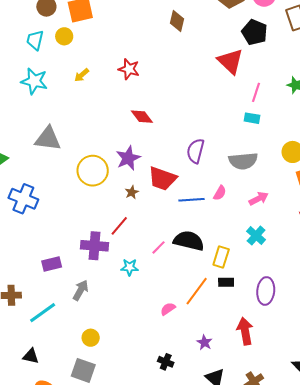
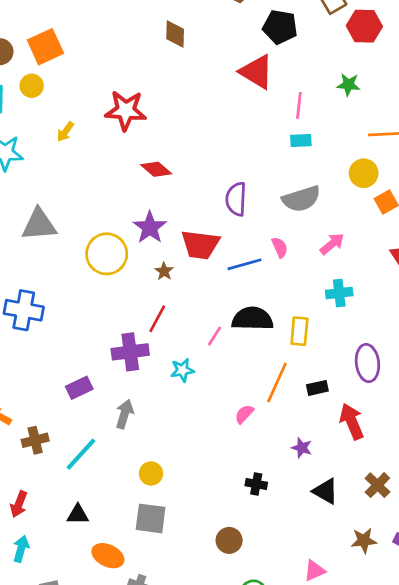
red star: (129, 69) -> (126, 110), size x1.4
pink semicircle: (220, 193) -> (280, 247), turned -42
cyan cross: (256, 236) -> (339, 293), turned -36
black rectangle: (226, 282) -> (317, 388), moved

